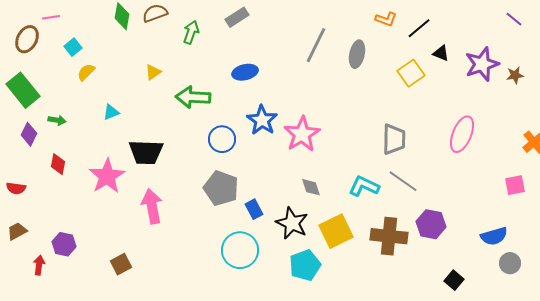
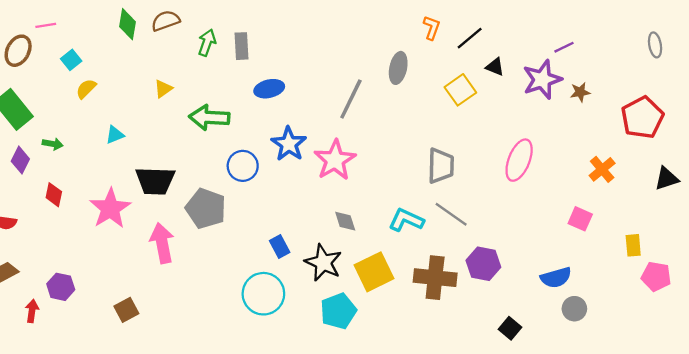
gray rectangle: (237, 17) -> (242, 46), moved, turned -60
orange L-shape: (386, 19) -> (432, 28), turned -90
purple line: (514, 19) -> (564, 47), moved, turned -66
gray line: (316, 45) -> (351, 99), moved
pink square: (515, 185) -> (580, 219), turned 35
gray pentagon: (221, 188) -> (206, 208), moved

